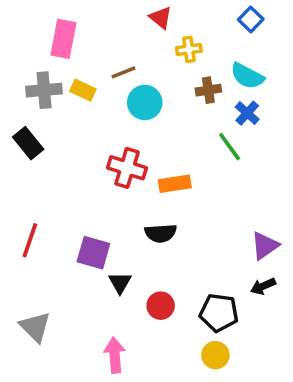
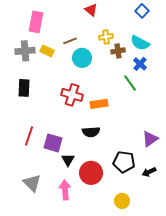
yellow cross: (189, 49) -> (106, 37), moved
black rectangle: (28, 143) -> (24, 88), moved, turned 42
red line: (30, 240) -> (29, 136), moved
black arrow: (263, 286) -> (149, 172), moved
red circle: (161, 306) -> (91, 173), size x1.5
black pentagon: (219, 313) -> (124, 162), moved
gray triangle: (35, 327) -> (32, 183), moved
pink arrow: (115, 355) -> (65, 190), moved

